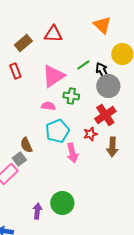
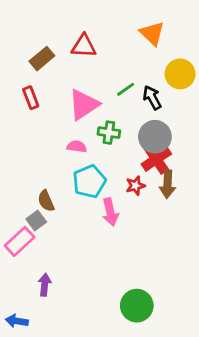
gray circle: (108, 86) -> (155, 137), moved
brown arrow: (112, 147) -> (167, 184), moved
green circle: (62, 203) -> (137, 306), moved
purple arrow: (37, 211) -> (45, 285), moved

